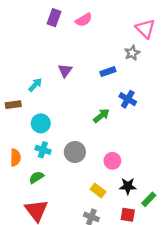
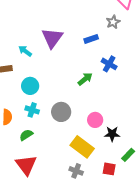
purple triangle: (65, 70) -> (52, 38), size x1.6
cyan arrow: (35, 85) -> (25, 51), turned -96
black star: (128, 186) -> (112, 134), moved
yellow rectangle: (98, 191) -> (82, 147), size x1.6

